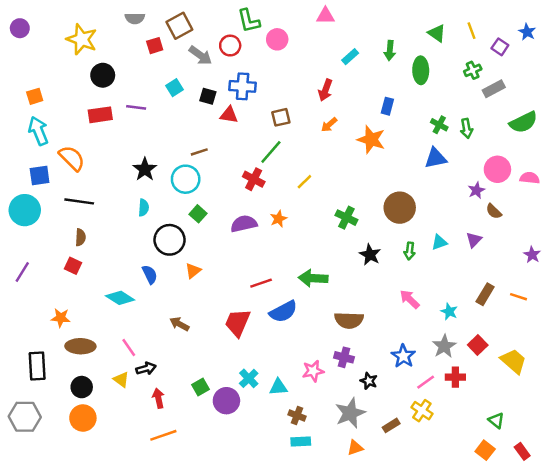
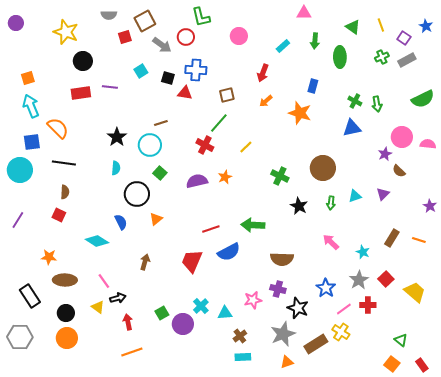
pink triangle: (325, 16) -> (304, 13), moved
pink circle: (277, 39) -> (239, 36), moved
gray rectangle: (494, 89) -> (407, 60), moved
brown arrow: (179, 324) -> (145, 262), turned 77
black rectangle: (37, 366) -> (30, 296), turned -30
black star: (369, 381) -> (298, 308), size x1.5
brown cross: (297, 416) -> (240, 336), turned 32
brown rectangle: (391, 425) -> (316, 344), size x1.6

